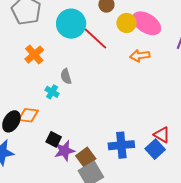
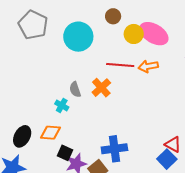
red line: (95, 39) -> (120, 65), moved, turned -36
orange cross: (34, 55) -> (101, 88), moved
orange diamond: (28, 115) -> (51, 133), moved
blue cross: (121, 145) -> (114, 149), moved

